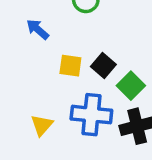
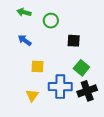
yellow square: (70, 66) -> (37, 66), moved
black square: (103, 66) -> (74, 41), moved, turned -32

